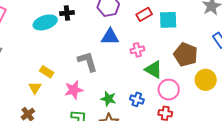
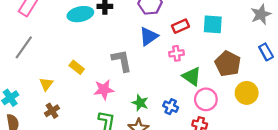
red rectangle: (144, 14) -> (180, 26), moved
blue triangle: (110, 37) -> (149, 36), turned -42
yellow triangle: (35, 88) -> (46, 84), moved

